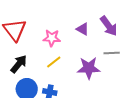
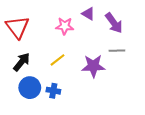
purple triangle: (83, 29) -> (88, 14), moved
pink star: (52, 38) -> (65, 26), moved

